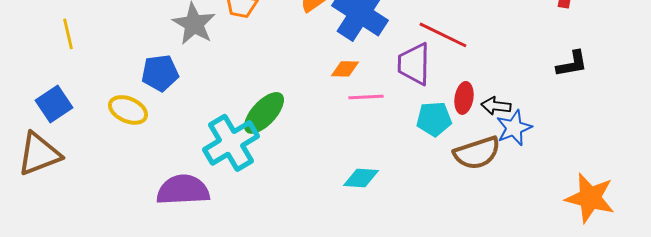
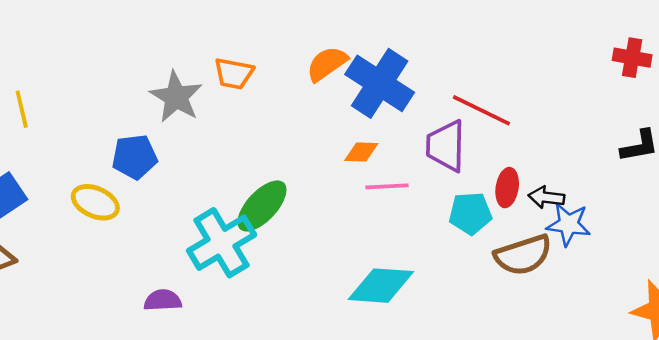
blue star: (514, 128) -> (568, 224), turned 30
cyan diamond: (361, 178) -> (381, 286), size x1.5
purple semicircle: (183, 190) -> (163, 300), size x0.6

